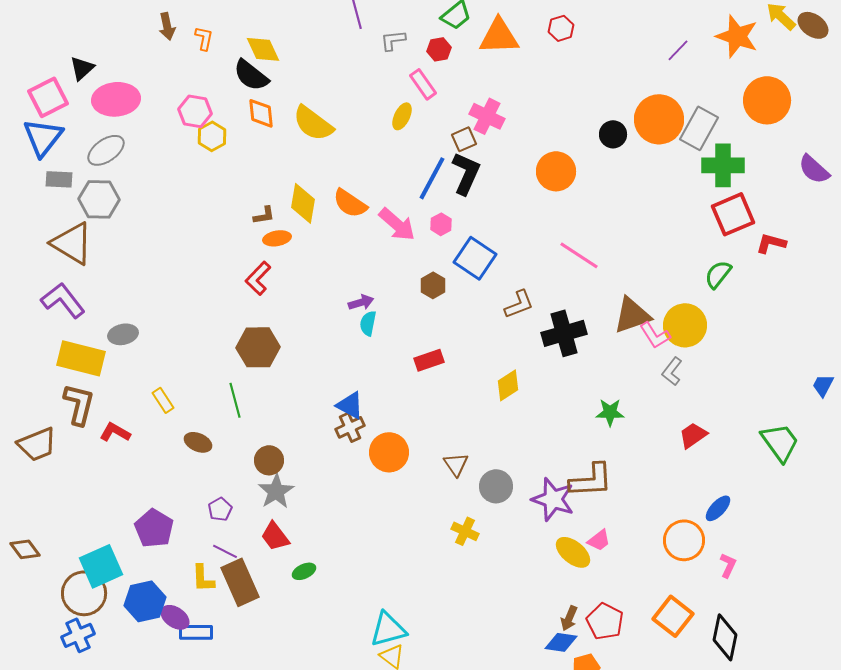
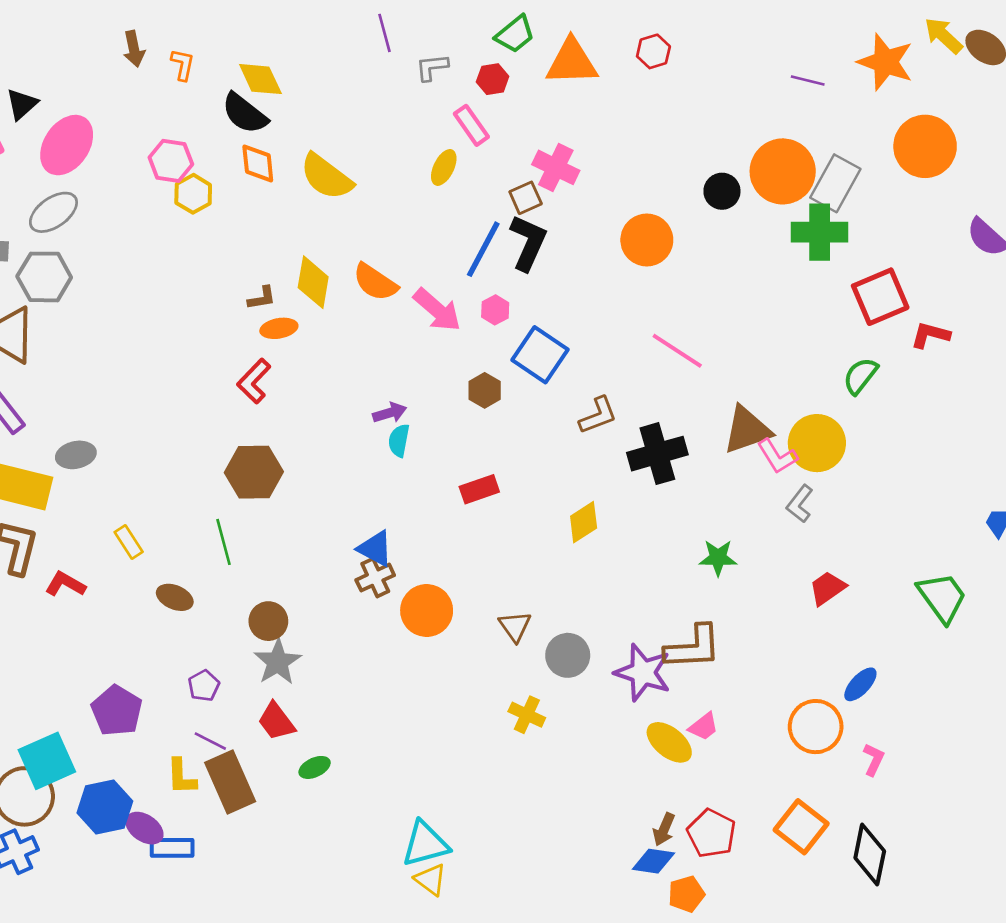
purple line: (678, 50) -> (808, 80), turned 60
pink ellipse: (116, 99) -> (67, 145), turned -51
green cross: (723, 165) -> (820, 232), moved

